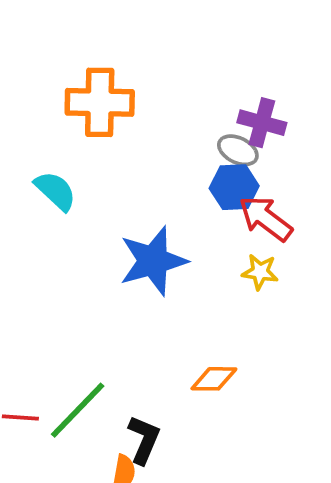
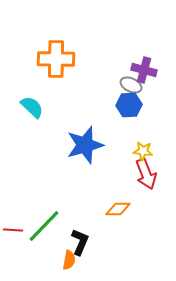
red arrow: (266, 218) -> (146, 174), moved, turned -148

